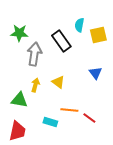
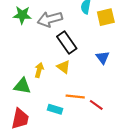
black rectangle: (61, 41) -> (67, 43), moved
gray arrow: (34, 54) -> (50, 19), moved, turned -115

